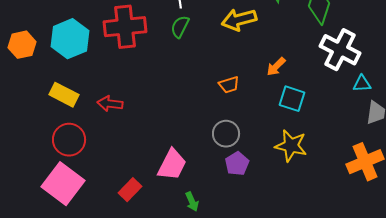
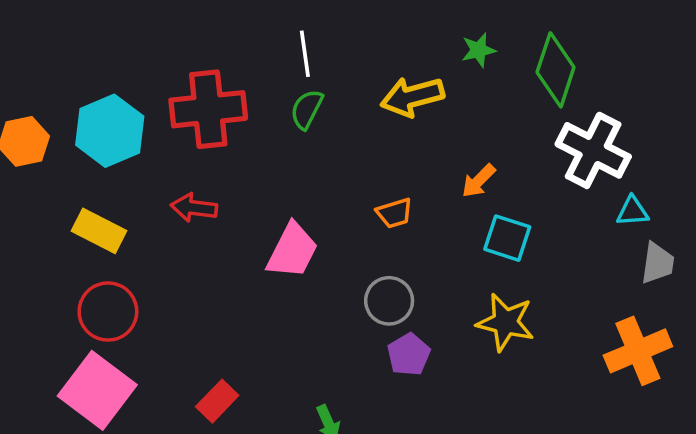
red arrow: (110, 104) -> (194, 208), moved
pink trapezoid: (172, 165) -> (292, 251), moved

